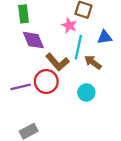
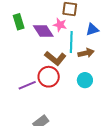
purple diamond: (33, 40) -> (43, 31), moved
brown arrow: (93, 62) -> (86, 53), turned 140

